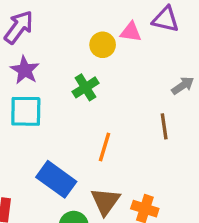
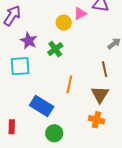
pink triangle: (131, 32) -> (80, 14), turned -32
purple star: (25, 70) -> (29, 41), moved
brown triangle: (105, 201) -> (100, 94), moved

